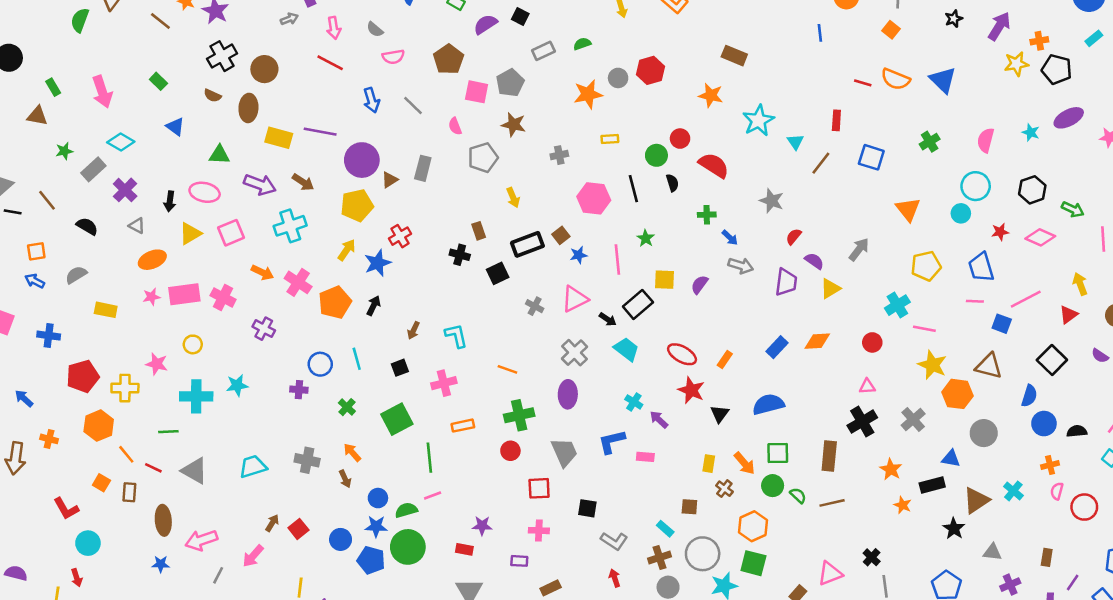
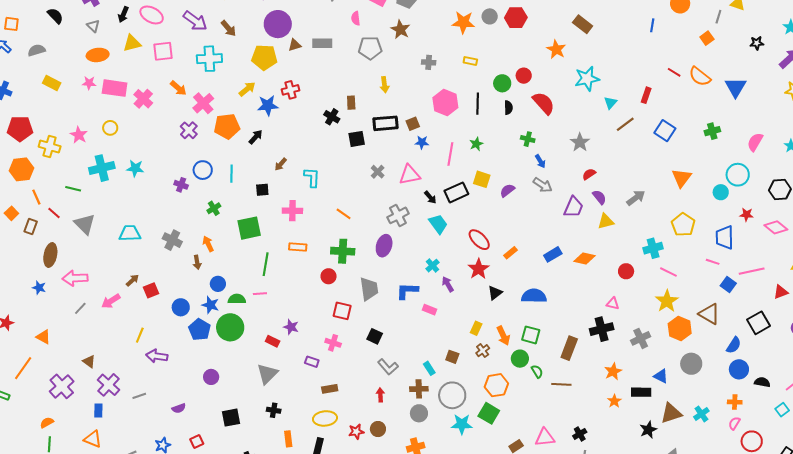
gray rectangle: (423, 168) -> (322, 43), turned 60
yellow pentagon: (926, 266) -> (683, 225), turned 30
purple cross: (264, 329) -> (189, 130), moved
cyan cross: (196, 396) -> (102, 168), turned -30

